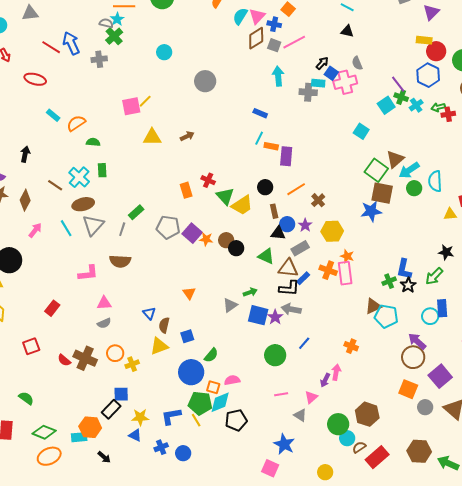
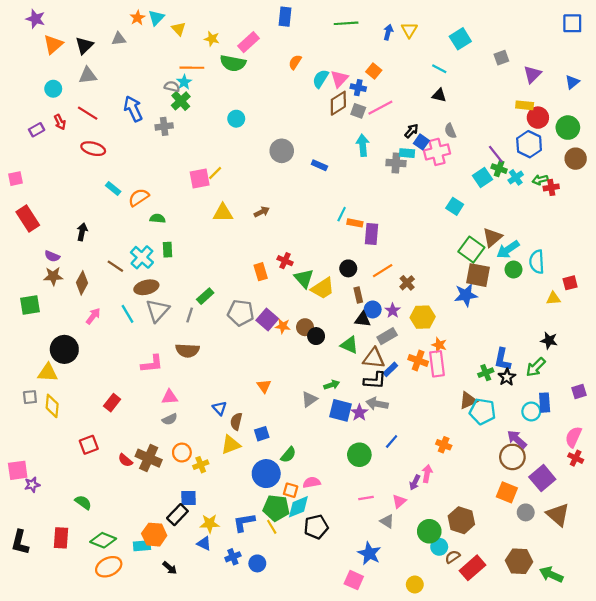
red line: (51, 47) -> (88, 113), moved
blue rectangle: (260, 113) -> (319, 165), moved

